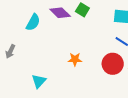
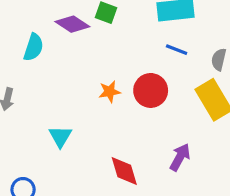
red circle: (113, 64) -> (151, 90), moved

